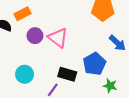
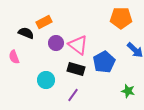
blue pentagon: (94, 64) -> (104, 62), moved
black rectangle: (67, 74) -> (76, 69), moved

